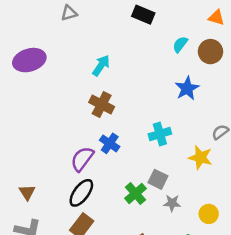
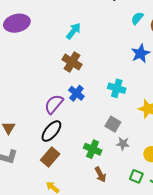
cyan cross: (160, 134) -> (117, 88), turned 30
green cross: (135, 193) -> (93, 149), moved, turned -30

